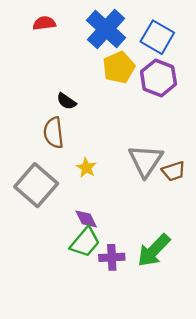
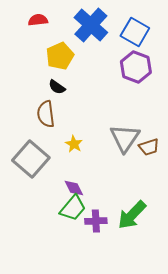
yellow pentagon: (119, 67) -> (60, 56), moved

